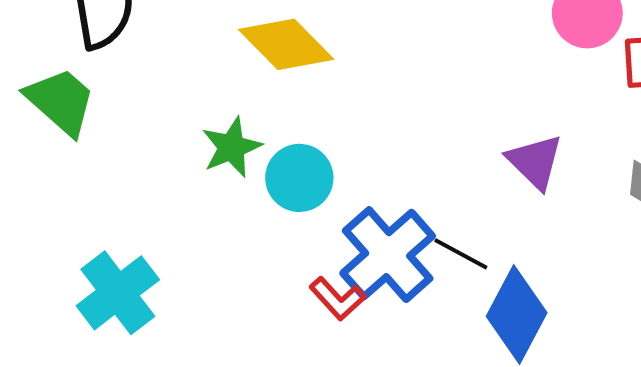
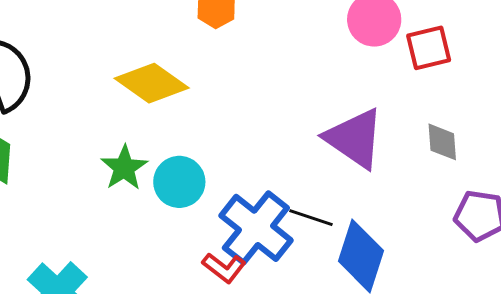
purple triangle: (535, 162) -> (355, 138), size x1.4

